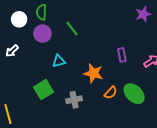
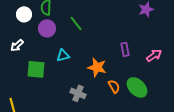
green square: (44, 90) -> (36, 69), moved, turned 36
orange semicircle: (111, 93) -> (114, 86), turned -72
gray cross: (74, 100) -> (78, 93), turned 35

